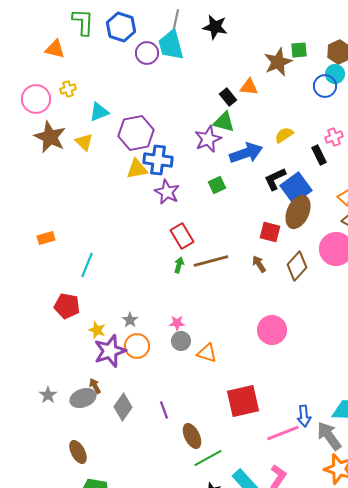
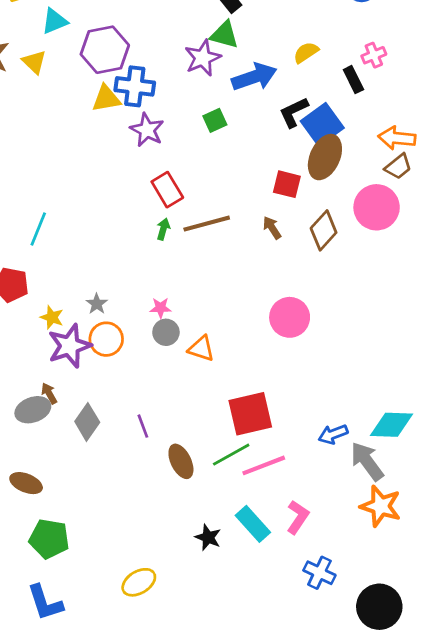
blue arrow: (304, 416) -> (333, 434), turned 75
pink line: (283, 433) -> (264, 465), moved
brown ellipse: (78, 452) -> (26, 483), turned -40
green line: (208, 458) -> (231, 455), moved

